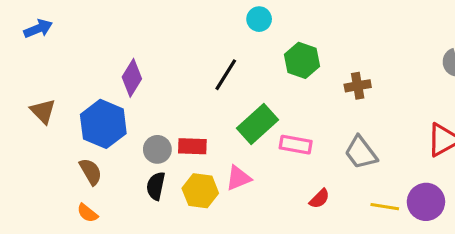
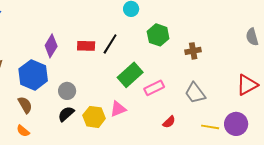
pink rectangle: (296, 145) -> (154, 88), turned -36
red rectangle: (192, 146) -> (86, 46), moved
black semicircle: (156, 186) -> (66, 114), turned 36

